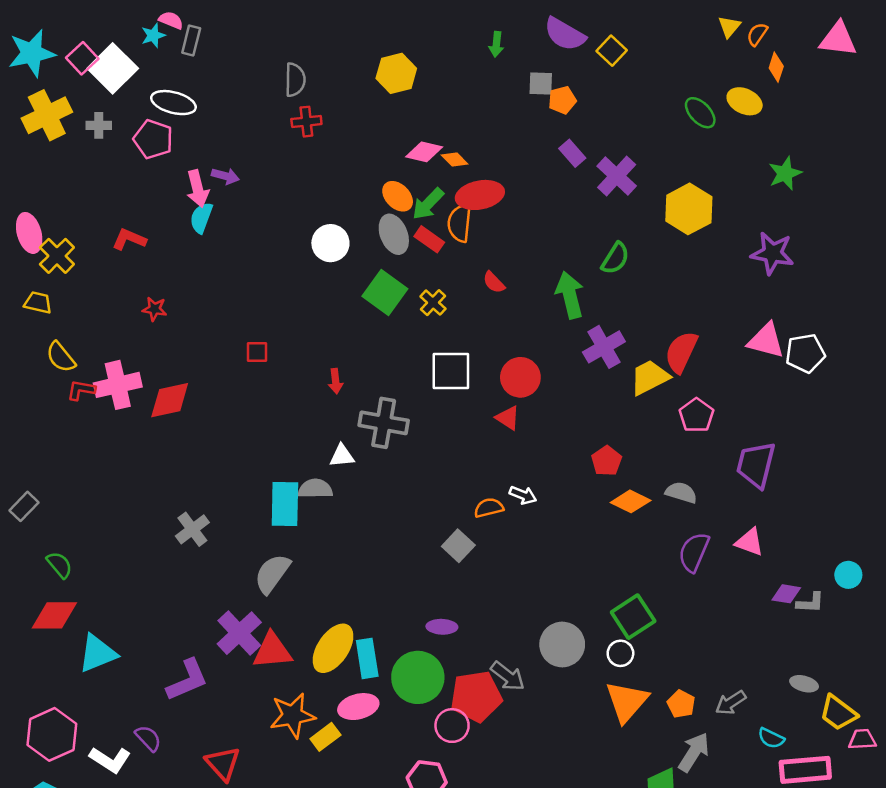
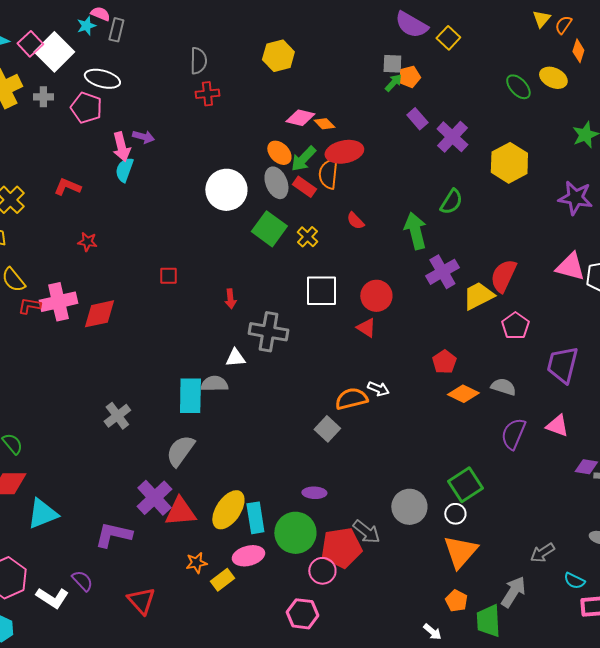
green arrow: (496, 44) -> (393, 83), moved, turned -144
white circle: (330, 243) -> (226, 190), size x1.4
orange semicircle: (489, 508) -> (351, 399), size x1.4
purple L-shape: (187, 680) -> (113, 535), turned -144
orange pentagon: (681, 704) -> (456, 601), moved
orange star: (292, 715) -> (196, 563), size x0.6

